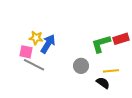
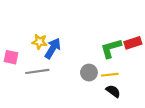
pink square: (26, 52) -> (11, 57), moved
gray line: (34, 65) -> (37, 71), turned -35
yellow line: (111, 71) -> (110, 75), moved

